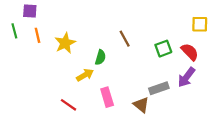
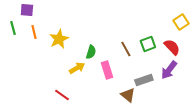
yellow square: (200, 24) -> (181, 22), turned -35
brown line: (125, 39) -> (126, 49), moved
pink rectangle: (107, 97) -> (107, 70), moved

